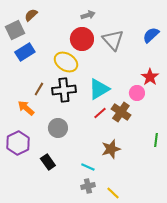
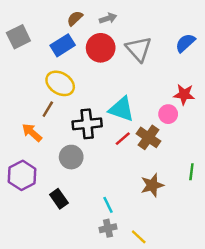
brown semicircle: (31, 15) -> (75, 18), moved
blue rectangle: (25, 52) -> (63, 45), moved
yellow ellipse: (66, 62) -> (60, 83), moved
red star: (150, 77) -> (184, 94), turned -30
cyan triangle: (99, 89) -> (121, 109), turned 50
black cross: (64, 90) -> (87, 124), moved
brown star: (111, 149) -> (152, 185), moved
cyan line: (88, 167) -> (108, 205), turned 40

